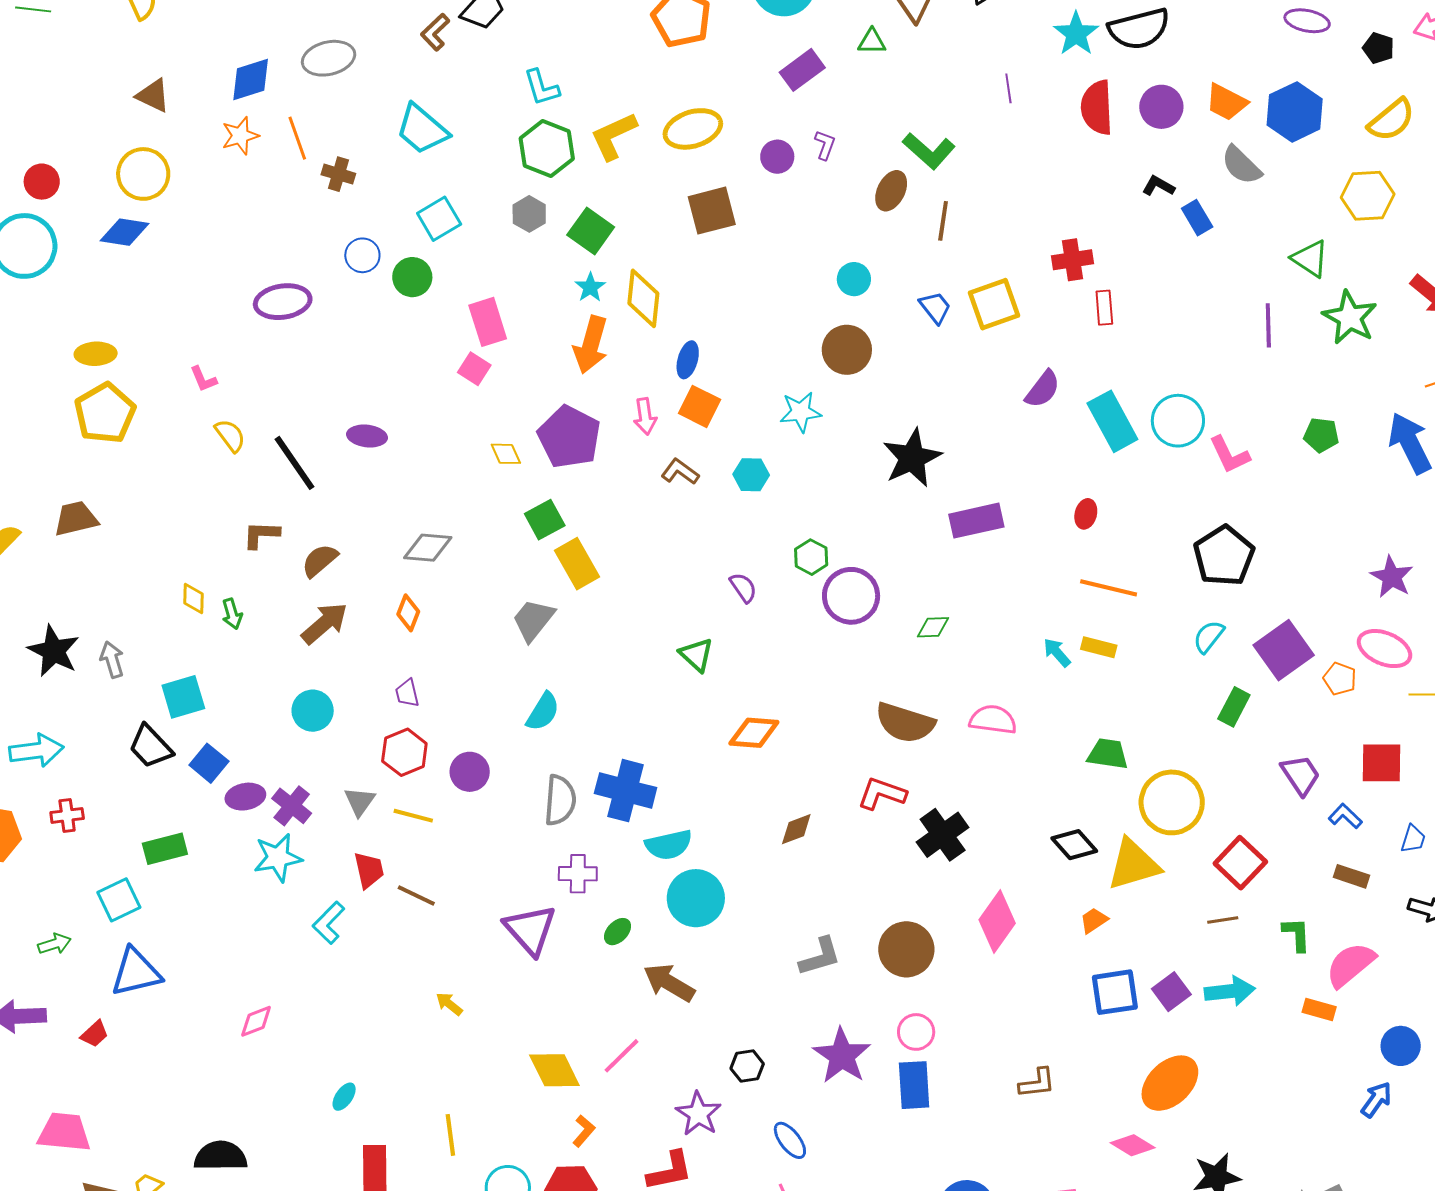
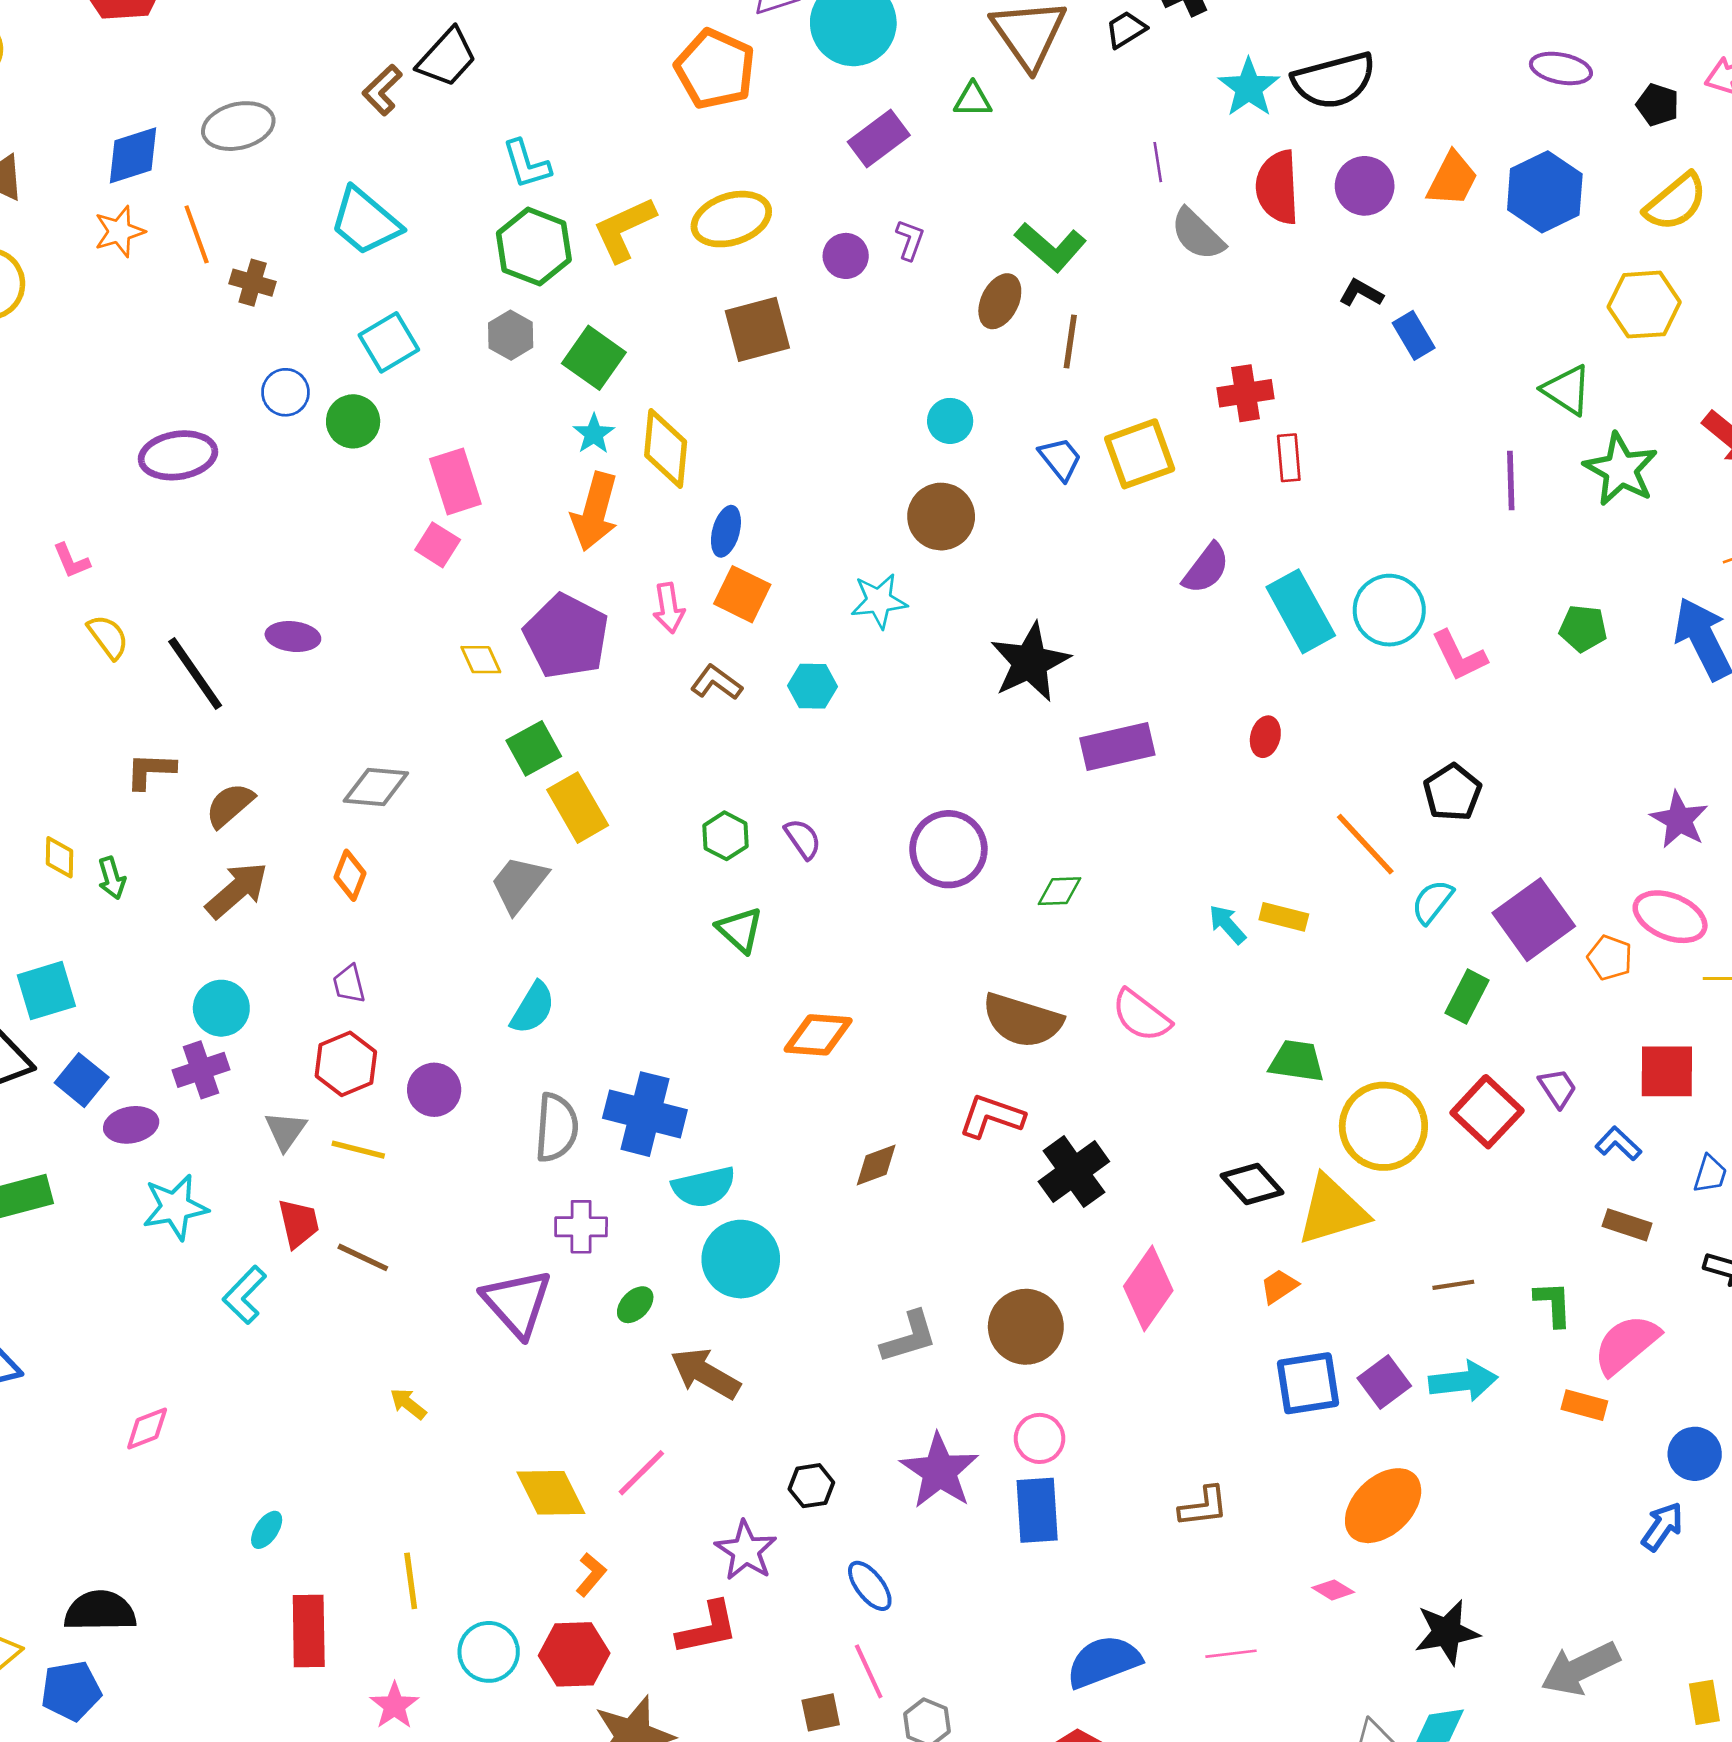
orange trapezoid: (1226, 102) -> (1452, 179), turned -90
gray semicircle: (1241, 165) -> (1198, 234), moved
black pentagon: (1224, 556) -> (1452, 792), size x0.7
green hexagon: (811, 557) -> (726, 836), moved
orange line: (1109, 588) -> (1365, 844), moved, turned 34
pink semicircle: (993, 720) -> (1141, 1016), turned -150
purple trapezoid: (1301, 775) -> (1558, 1088), size x0.7
purple cross: (292, 806) -> (201, 1070), moved, turned 33
red square: (1240, 863) -> (1487, 1112), moved
pink diamond: (1133, 1145) -> (1333, 1590), size x0.7

